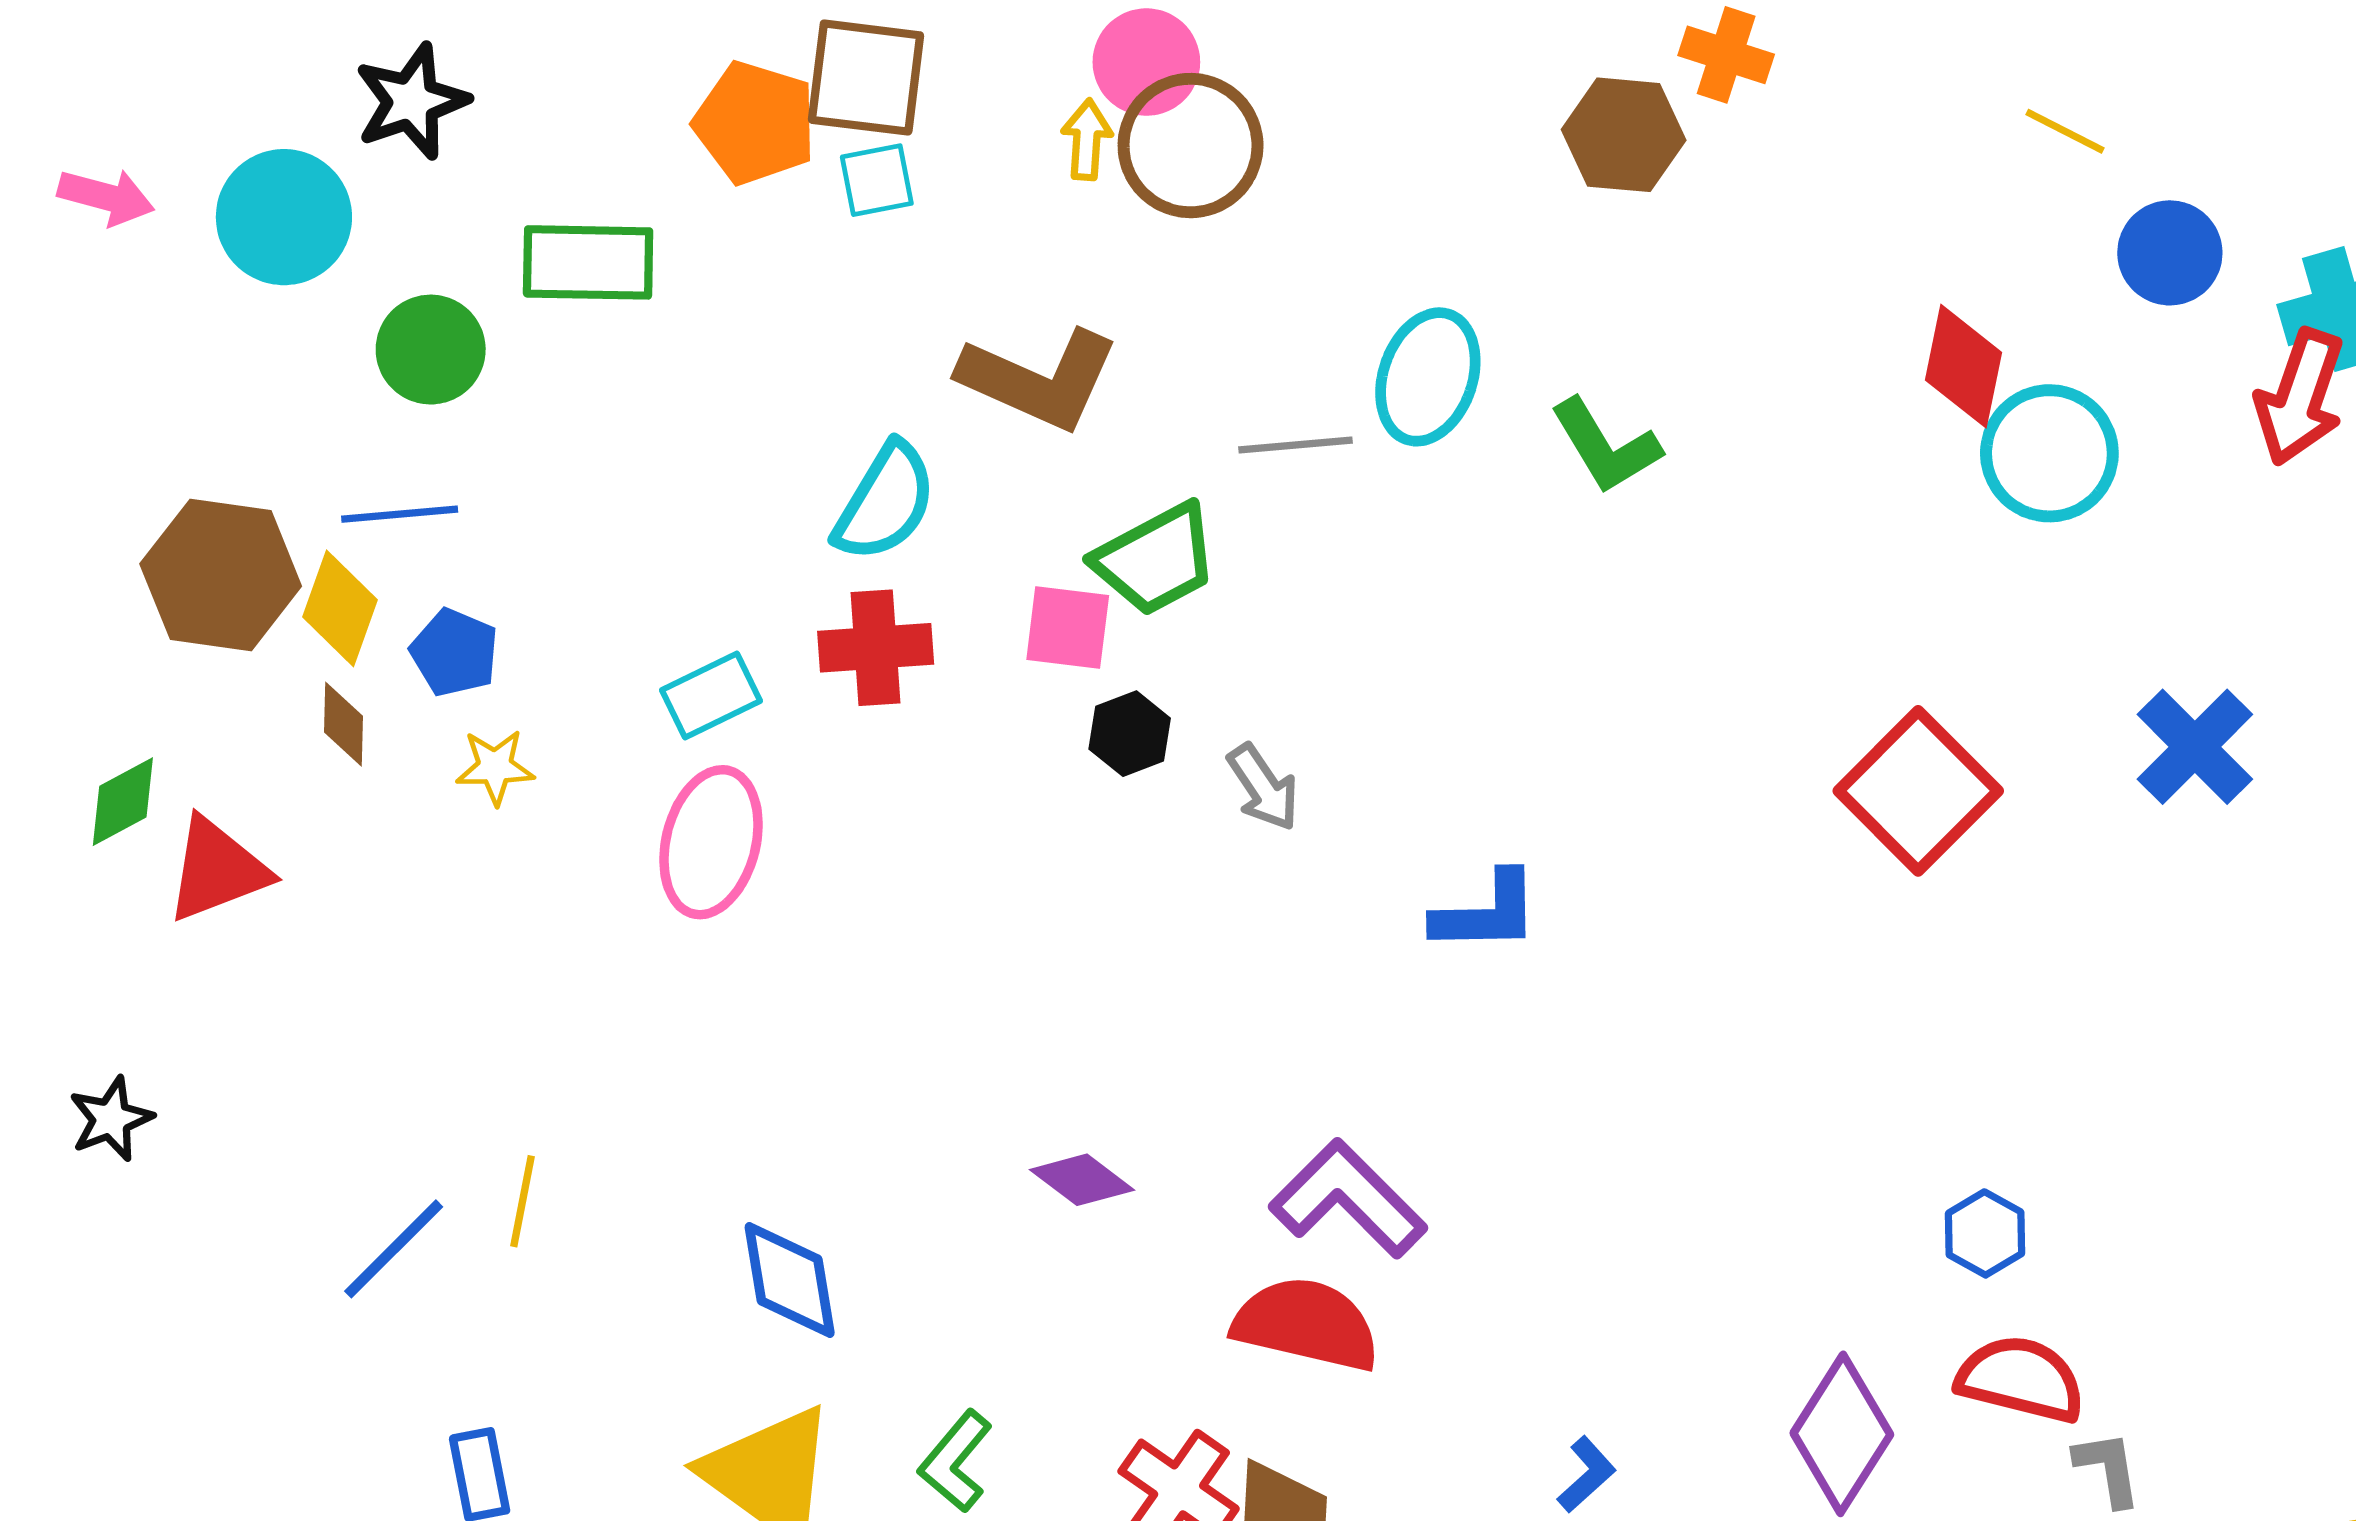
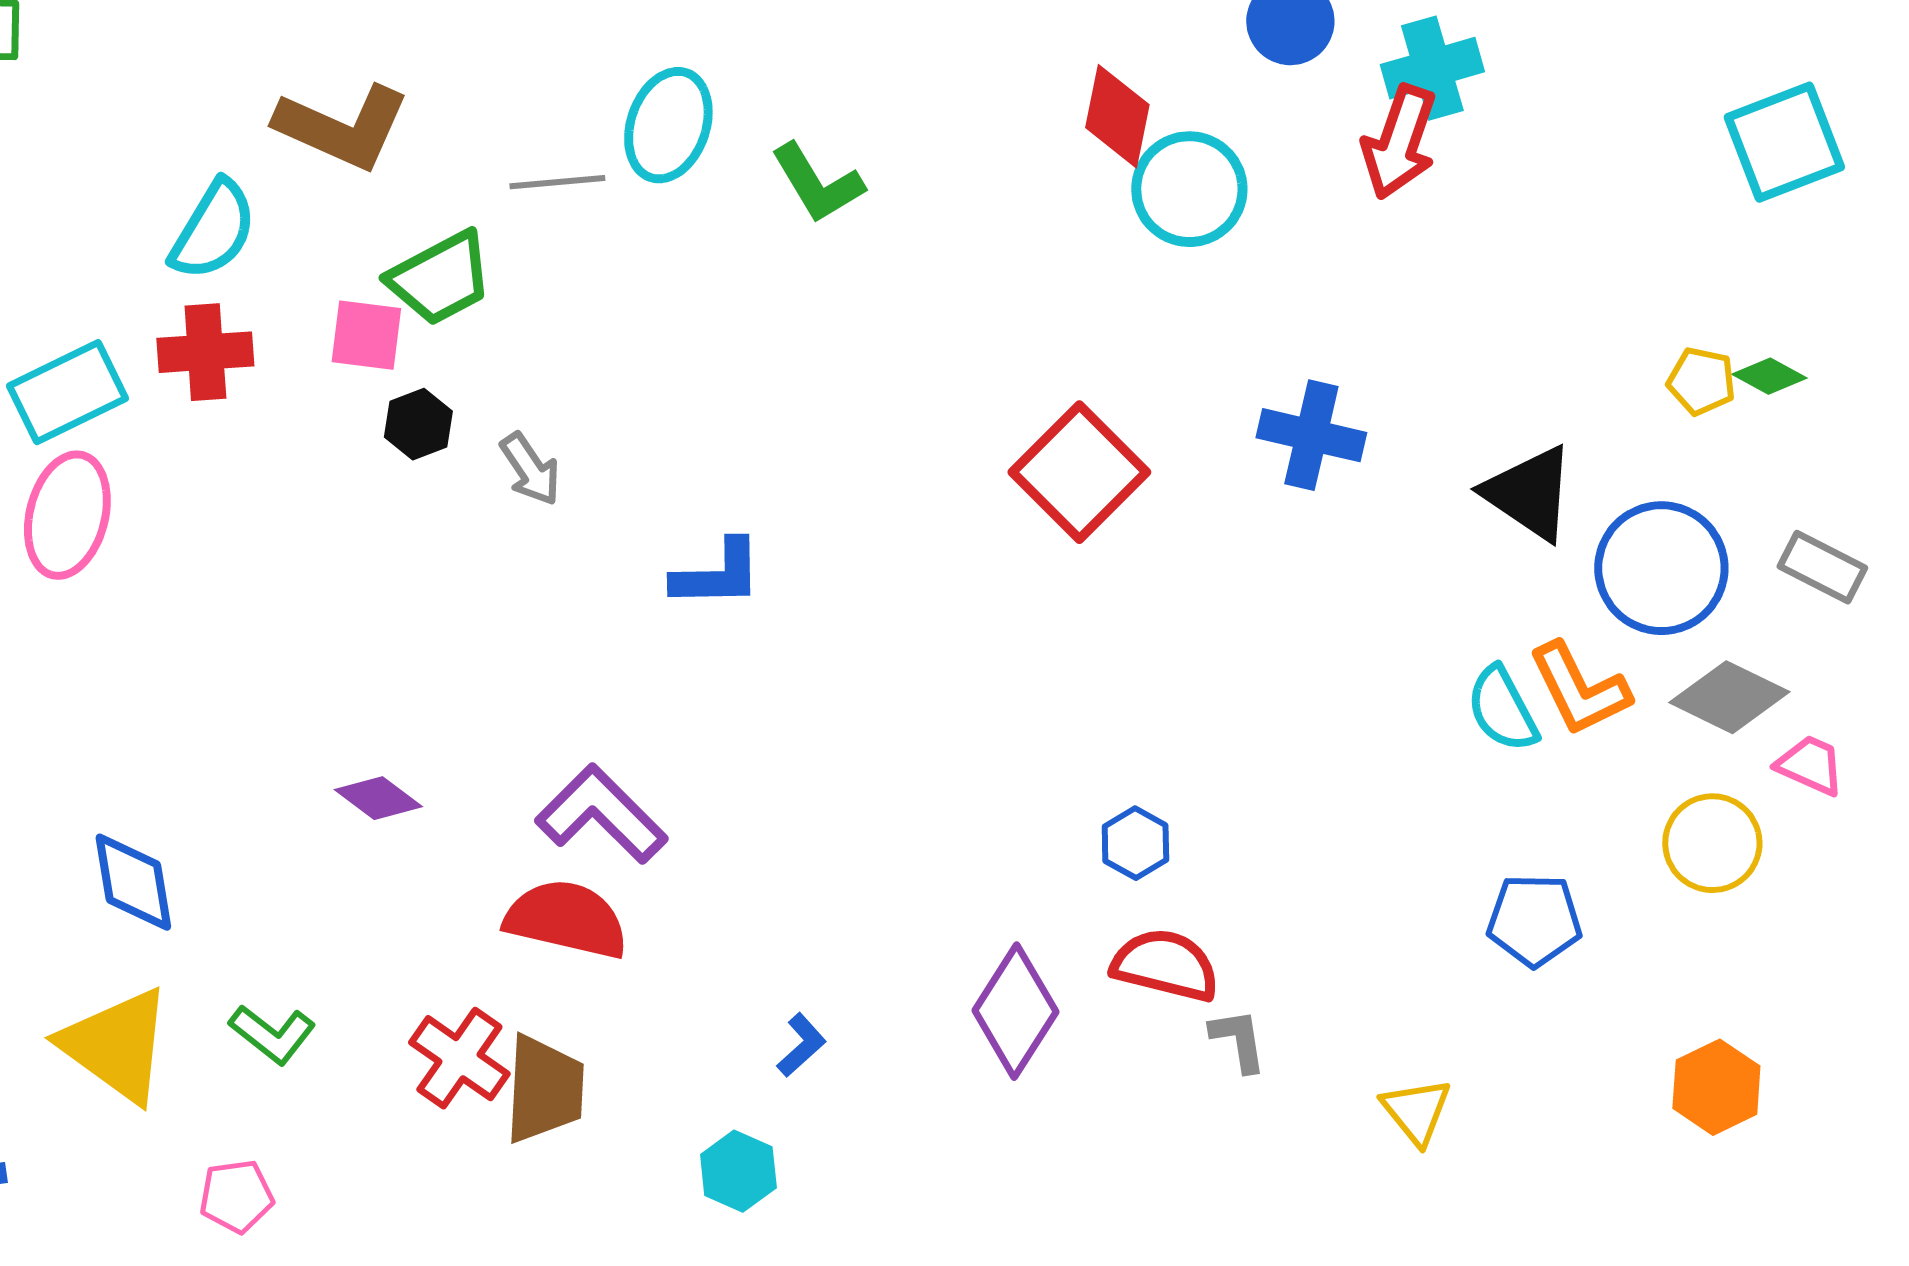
cyan rectangle: (711, 695) -> (67, 392), size x1.4
blue cross: (2195, 747) -> (1311, 435), turned -32
green L-shape: (956, 1461) -> (272, 1034), turned -92

